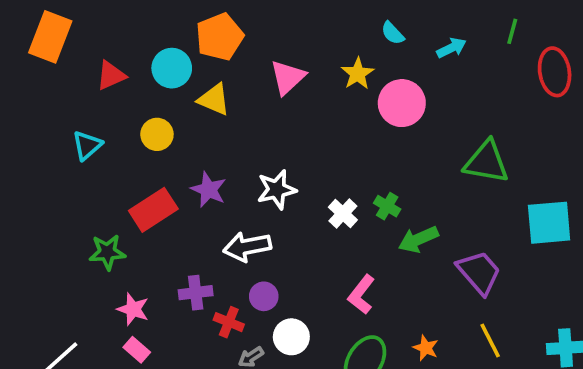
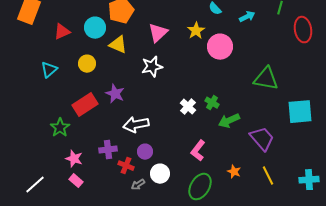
white star: (277, 190) -> (152, 67), moved
green star: (107, 252) -> (60, 128), turned -30
orange star: (426, 348) -> (234, 172), moved

